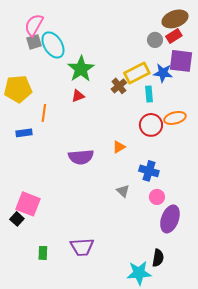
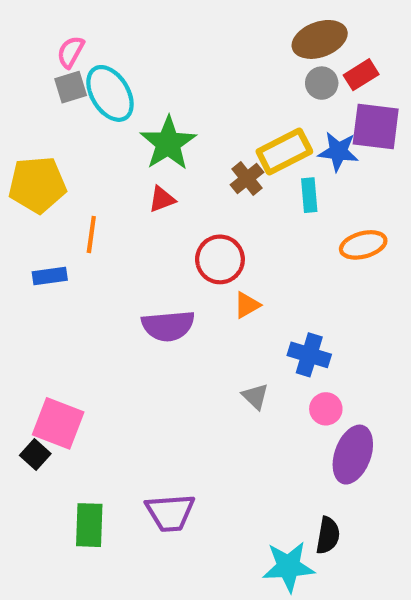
brown ellipse: (175, 19) -> (320, 39), moved
pink semicircle: (34, 25) -> (71, 52), size x0.7
red circle: (151, 125) -> (220, 259), moved
green rectangle: (43, 253) -> (89, 525), size x1.5

